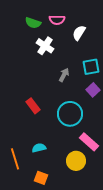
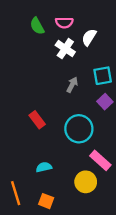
green semicircle: (33, 23) -> (37, 26), turned 42
white cross: (45, 46) -> (65, 49), moved
orange line: (15, 159) -> (16, 193), moved

